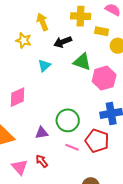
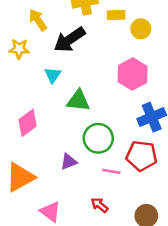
black arrow: (63, 42) -> (70, 40), size x1.4
green triangle: (82, 62) -> (78, 101), moved
red arrow: (42, 161) -> (100, 205), moved

